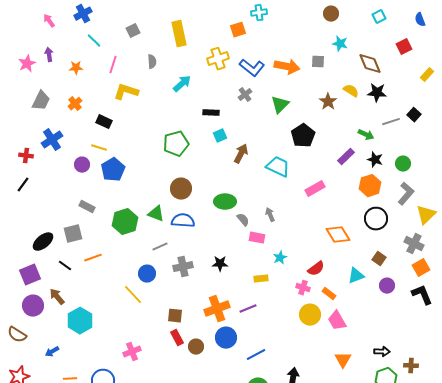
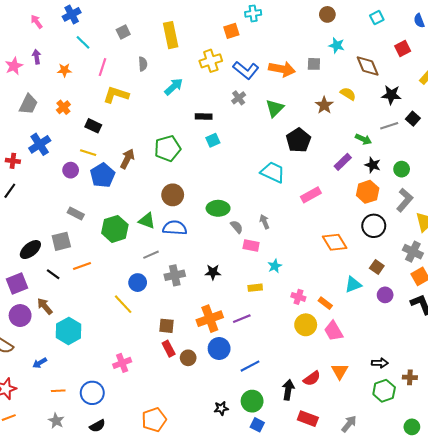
black star: (377, 93) -> (391, 95), moved
brown arrow: (241, 154) -> (127, 159), moved
red semicircle: (316, 269) -> (312, 378), moved

